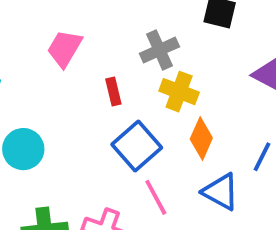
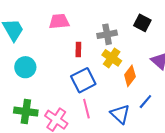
pink trapezoid: (65, 48) -> (59, 21), turned 40
orange diamond: (201, 139) -> (130, 76), moved

